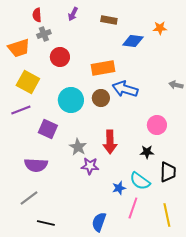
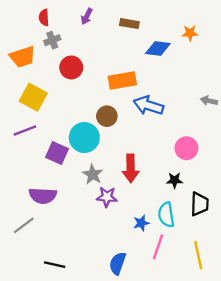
brown circle: (101, 98) -> (107, 116), moved
cyan circle: (71, 100) -> (84, 138), moved
cyan semicircle: (140, 181) -> (166, 215), turned 45
gray line: (29, 198) -> (24, 225), moved

